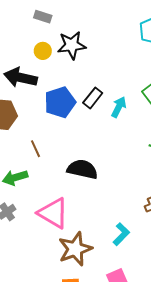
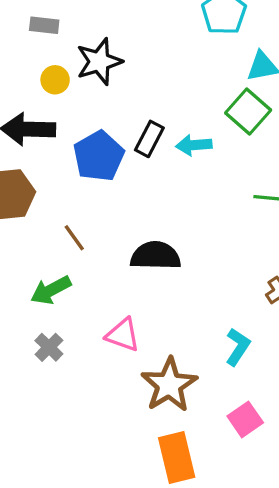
cyan arrow: (119, 107) -> (194, 145), turned -110
pink triangle: (53, 213) -> (123, 335), size x0.7

